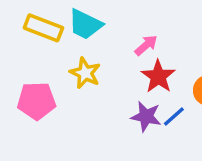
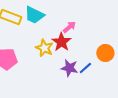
yellow star: (85, 73) -> (44, 48), moved
red star: (158, 77) -> (61, 42), moved

